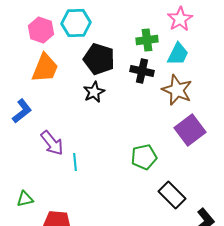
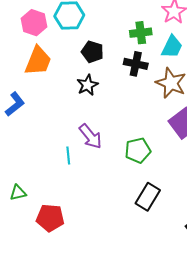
black pentagon: (99, 59) -> (92, 52), size x0.7
purple arrow: (52, 143) -> (90, 136), moved
black rectangle: (172, 195) -> (148, 197), moved, turned 76

